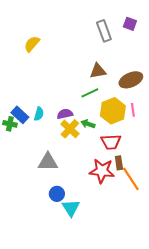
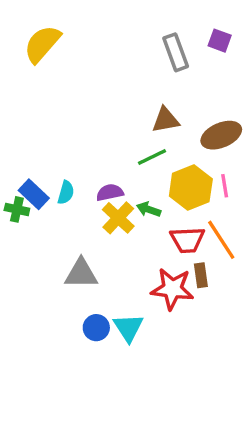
yellow semicircle: (32, 44) -> (42, 44), moved, size x1.4
orange line: (131, 179) -> (221, 240), moved
cyan triangle: (71, 208) -> (128, 328), moved

